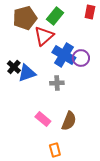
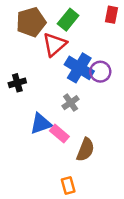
black cross: (14, 67) -> (17, 83), turned 32
blue triangle: (27, 73) -> (41, 124), moved
gray cross: (57, 83) -> (71, 103), turned -32
pink rectangle: (43, 119) -> (59, 134), moved

